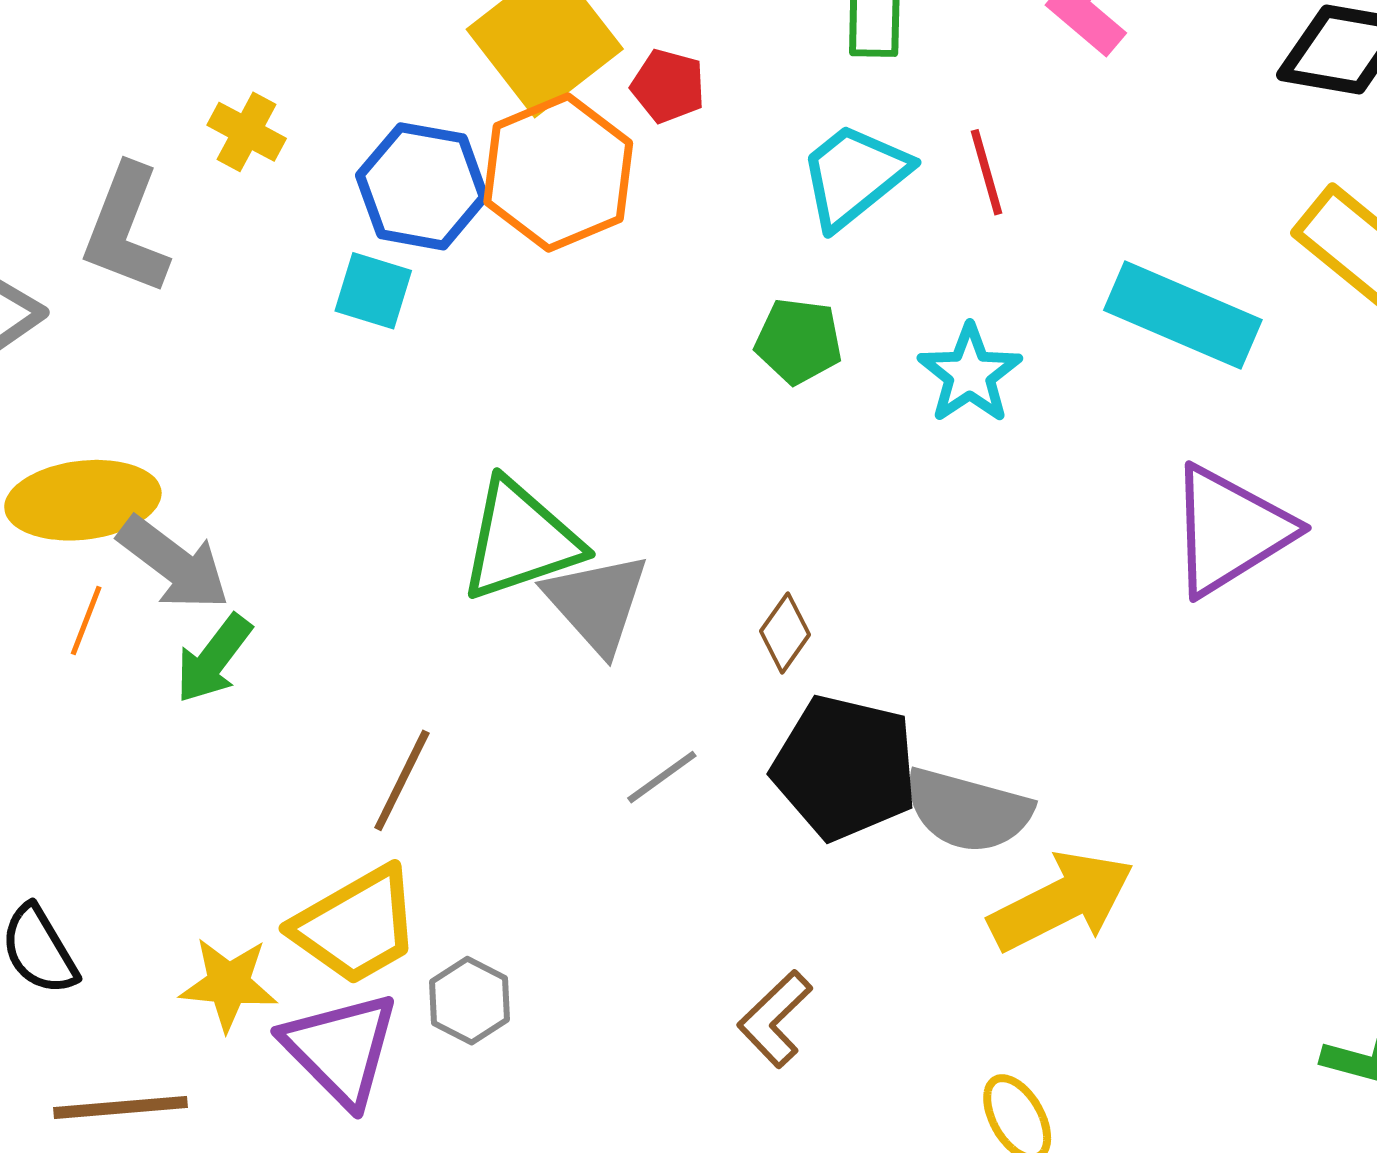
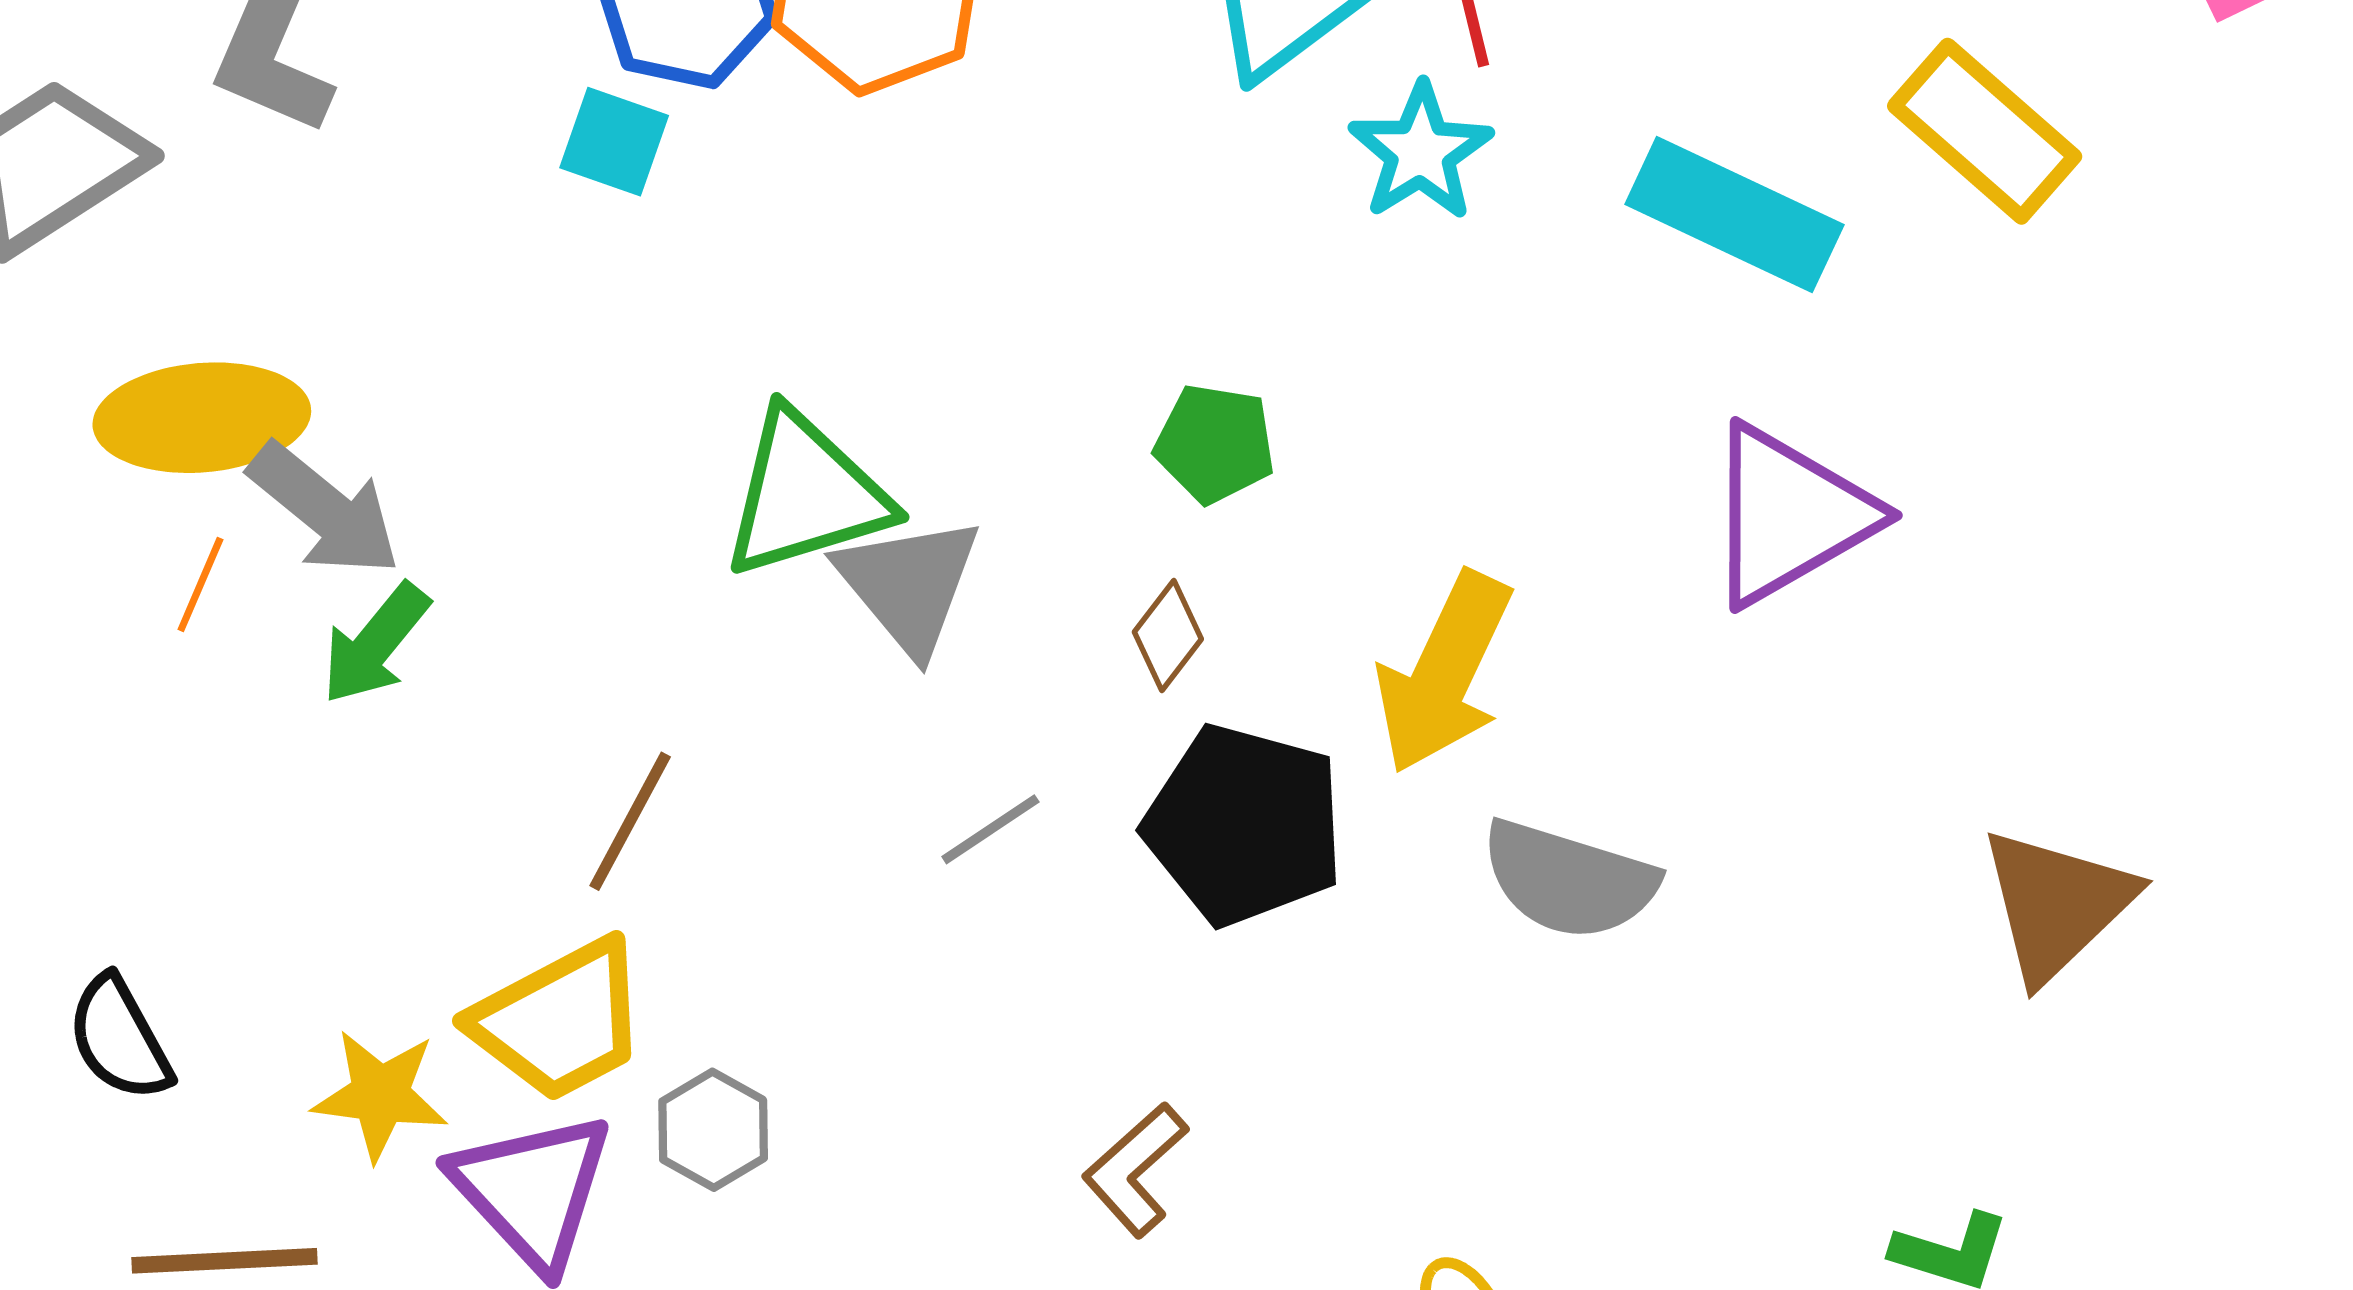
green pentagon: (799, 341) -> (1215, 443), moved
cyan star: (970, 374) -> (1421, 152), moved
gray semicircle: (968, 810) -> (1569, 880), moved
yellow arrow: (1061, 901) -> (1444, 673), moved, turned 140

